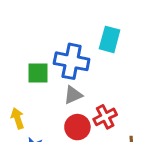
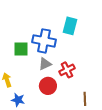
red cross: (105, 117) -> (67, 70), moved

